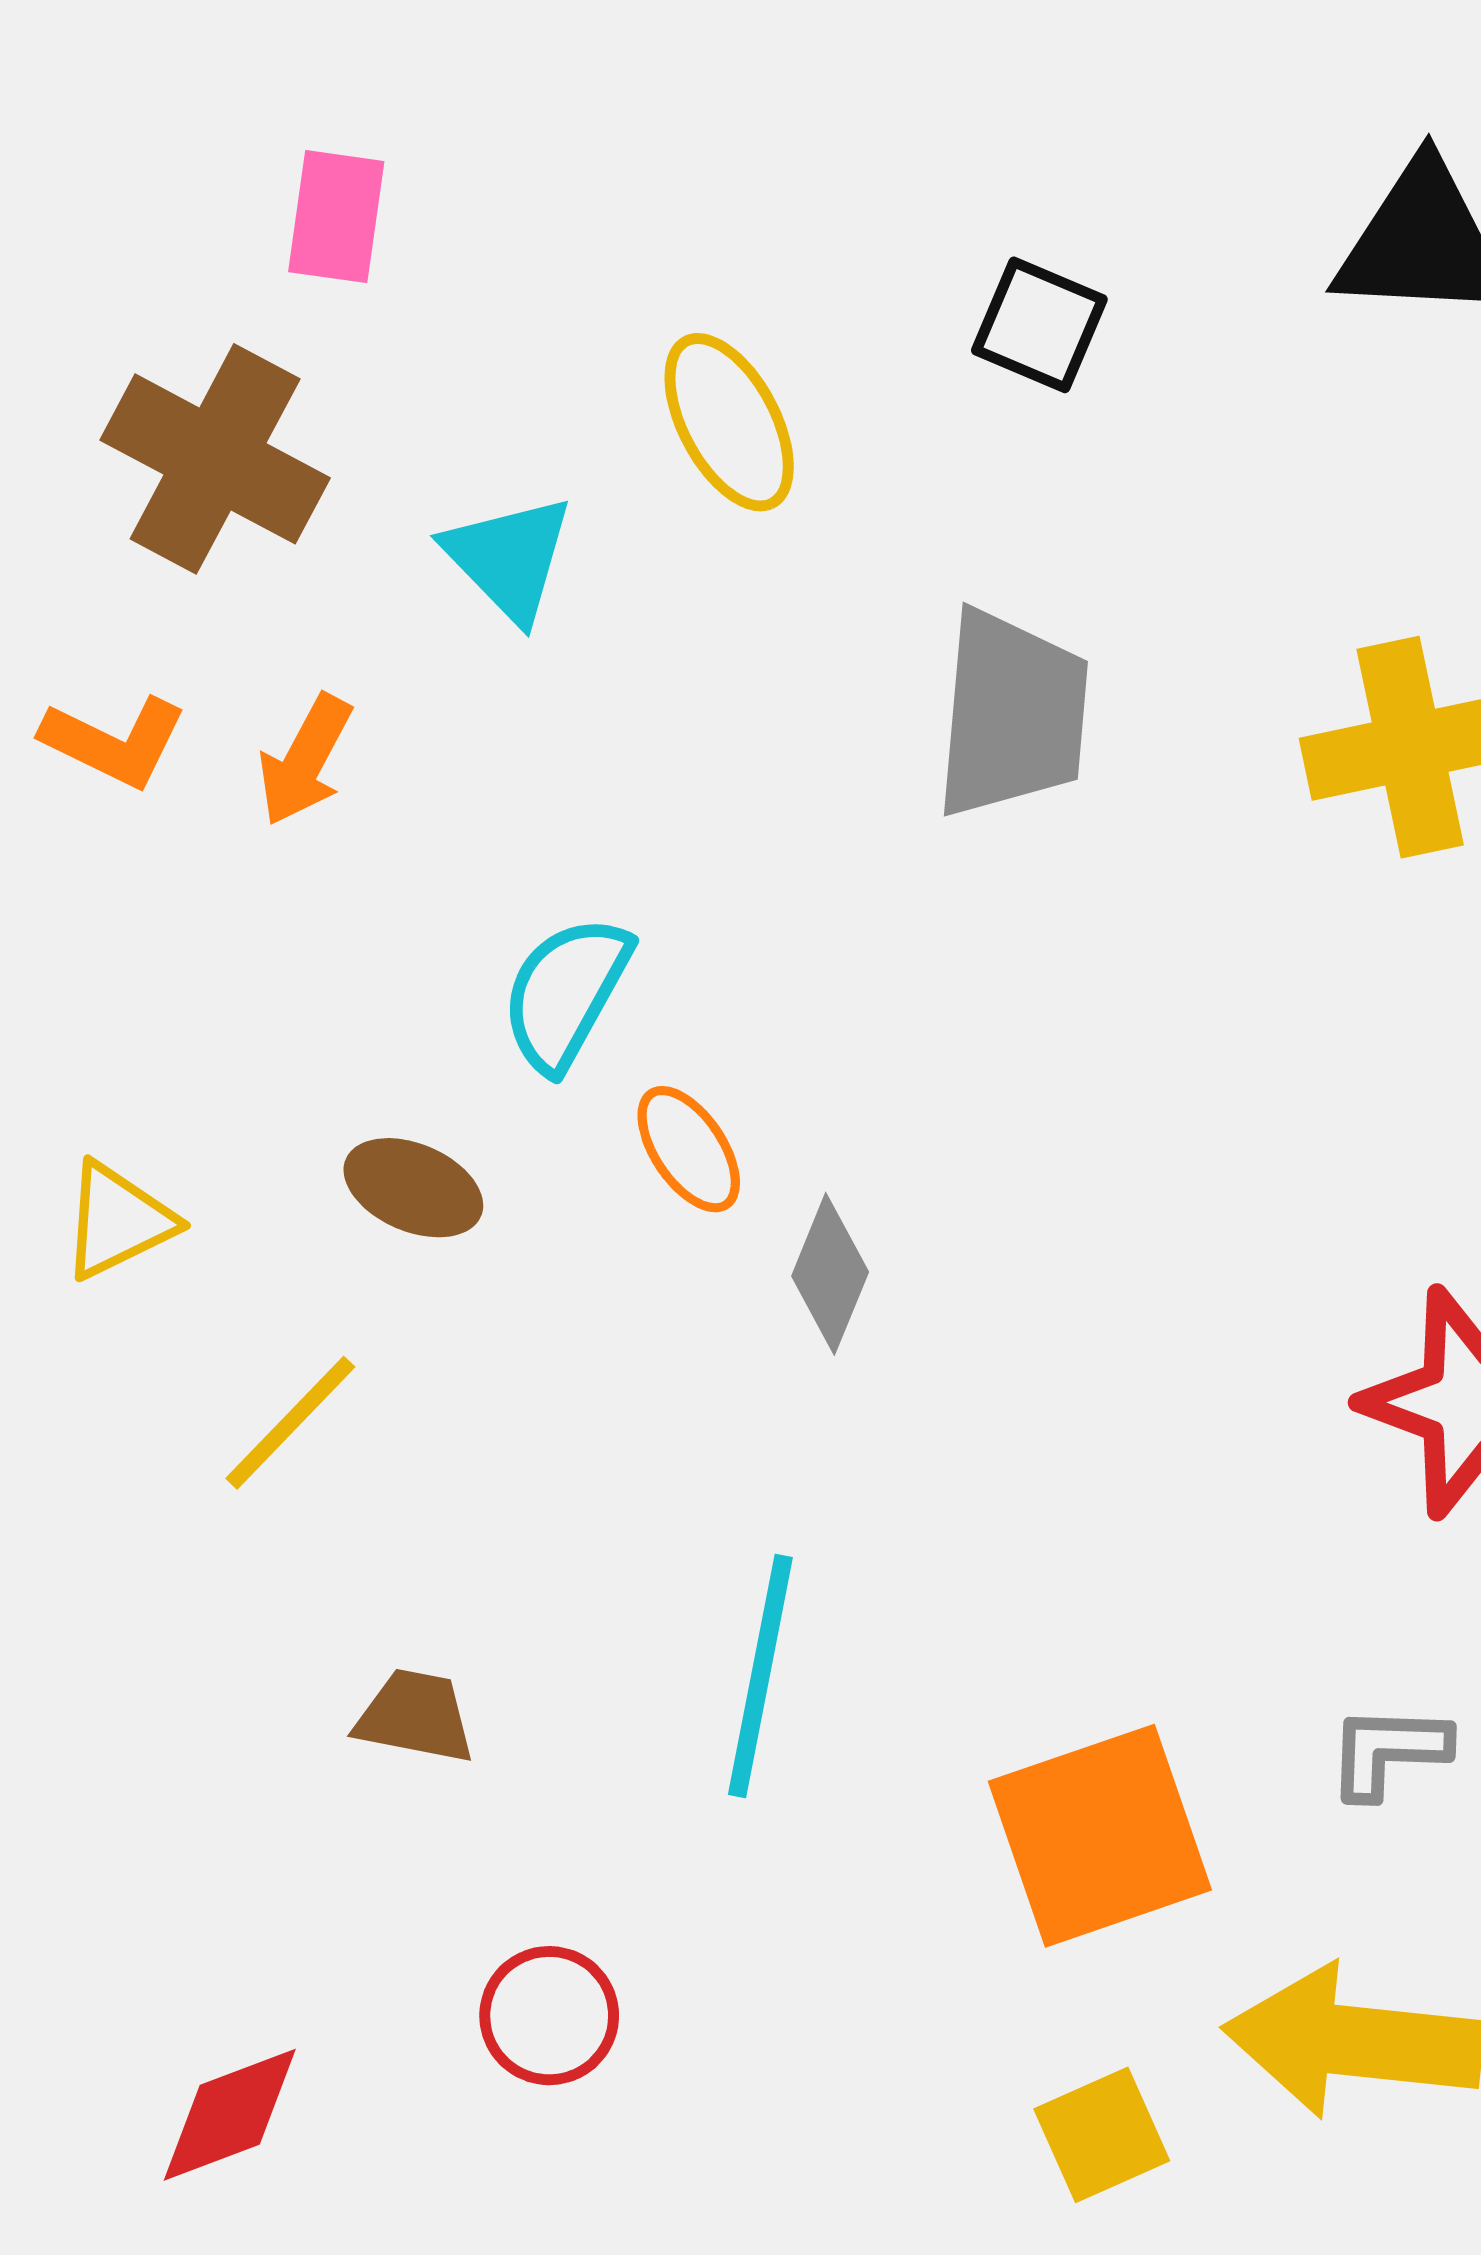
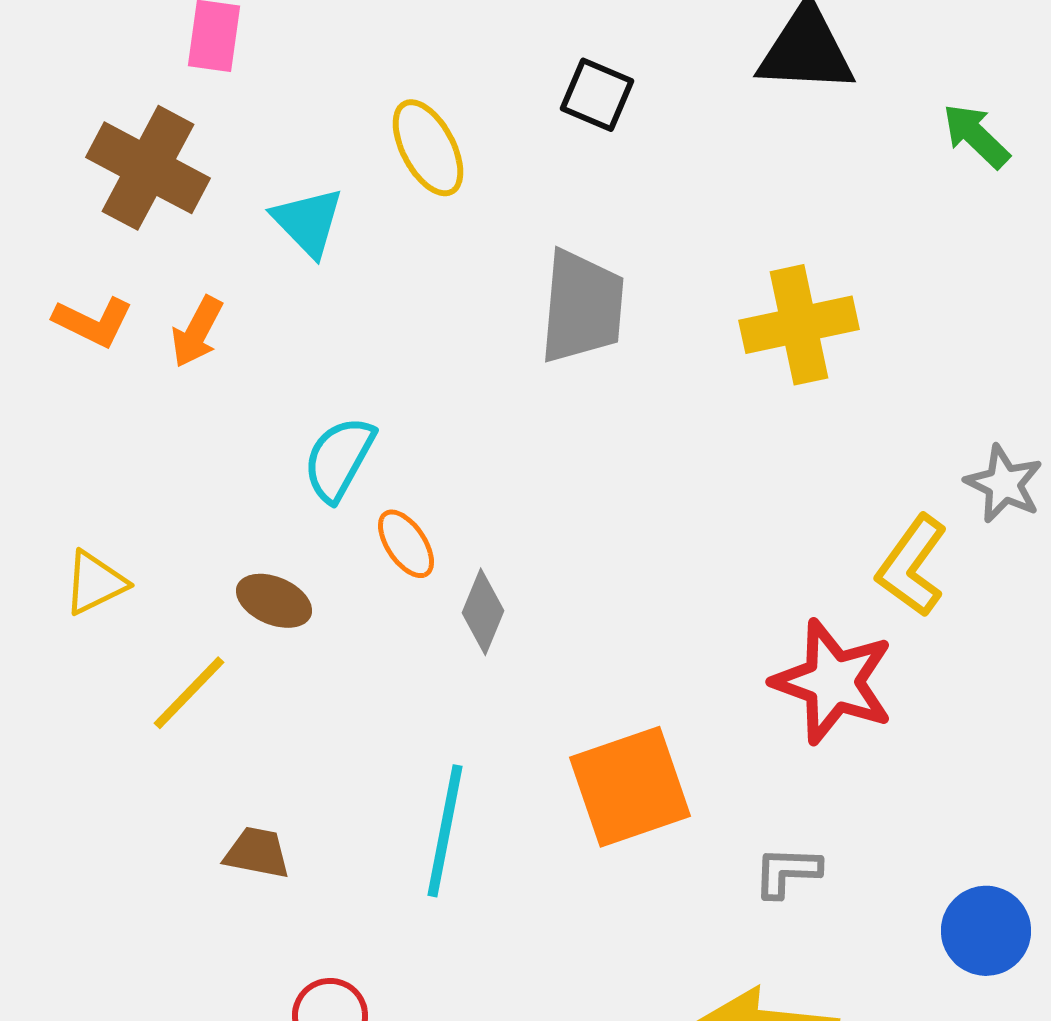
brown ellipse: (413, 1188) -> (274, 601), moved
orange square: (1100, 1836) -> (630, 787), moved

